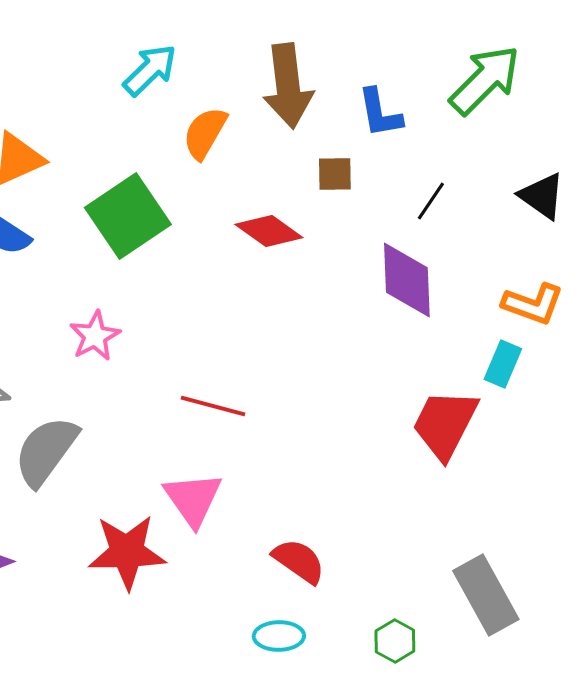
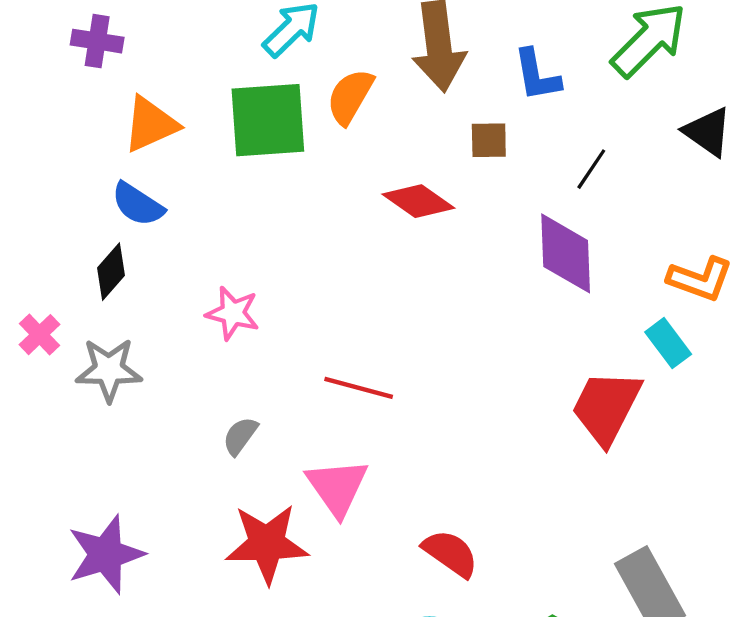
black triangle: (542, 196) -> (708, 132), moved
green square: (128, 216) -> (268, 120), moved, turned 30
pink star: (95, 336) -> (233, 313), turned -30
cyan rectangle: (503, 364) -> (668, 343), turned -60
gray semicircle: (46, 451) -> (240, 436), moved, size x0.5

